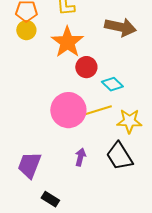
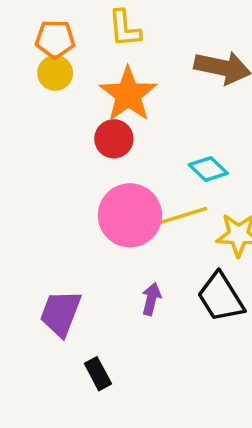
red circle: (86, 67) -> (114, 139), moved
black rectangle: (50, 199) -> (98, 374), turned 30

